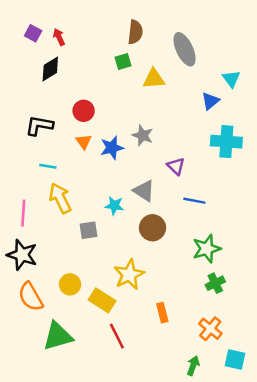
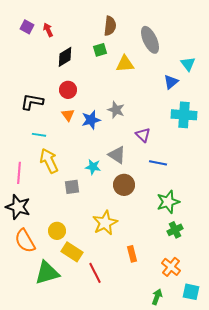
black diamond: (50, 69) -> (65, 57), moved
yellow rectangle: (102, 300) -> (72, 252), moved

